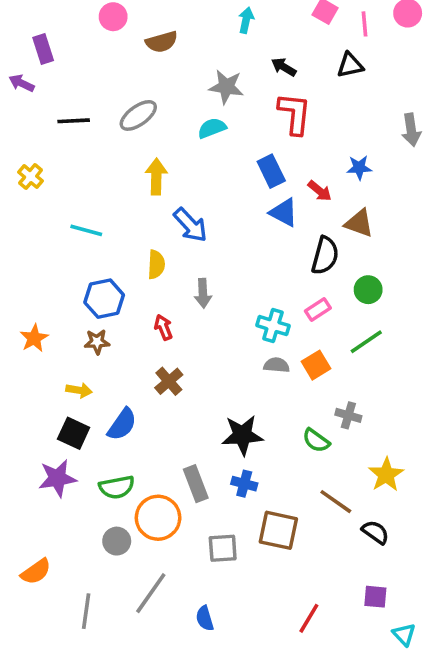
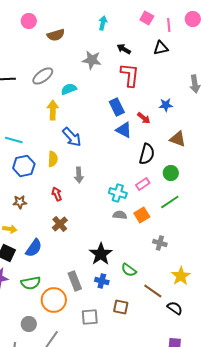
cyan semicircle: (212, 128) -> (69, 89), moved
brown triangle: (359, 223) -> (178, 139), moved
blue hexagon: (104, 299) -> (24, 166), moved
black star: (242, 435) -> (101, 254), turned -30
green semicircle: (316, 441) -> (129, 270), moved
brown square: (278, 530) -> (121, 307), size x0.7
gray circle: (117, 541) -> (29, 324), moved

